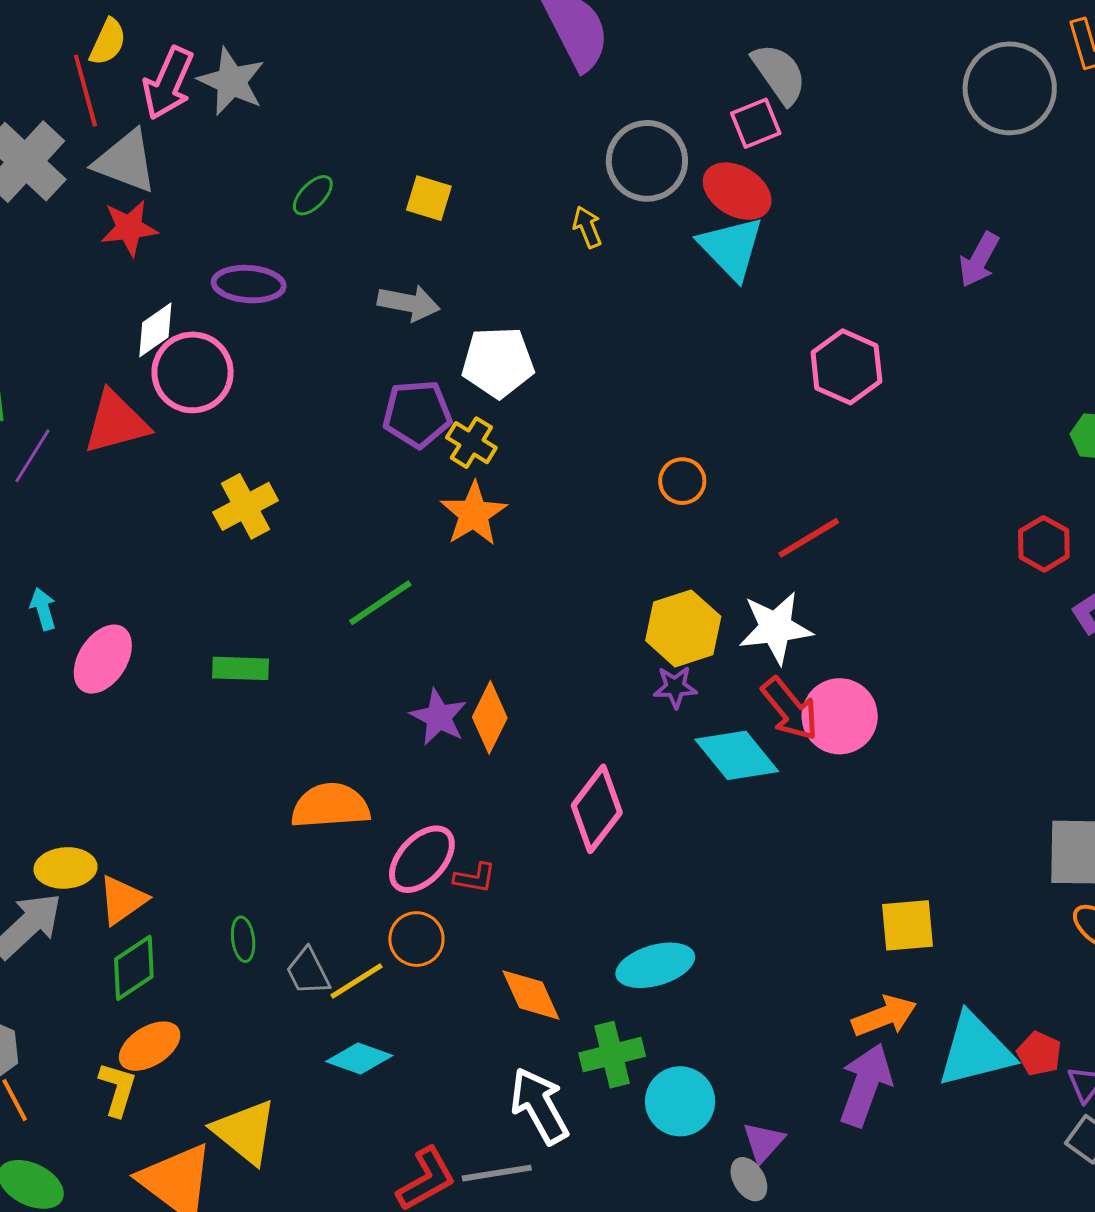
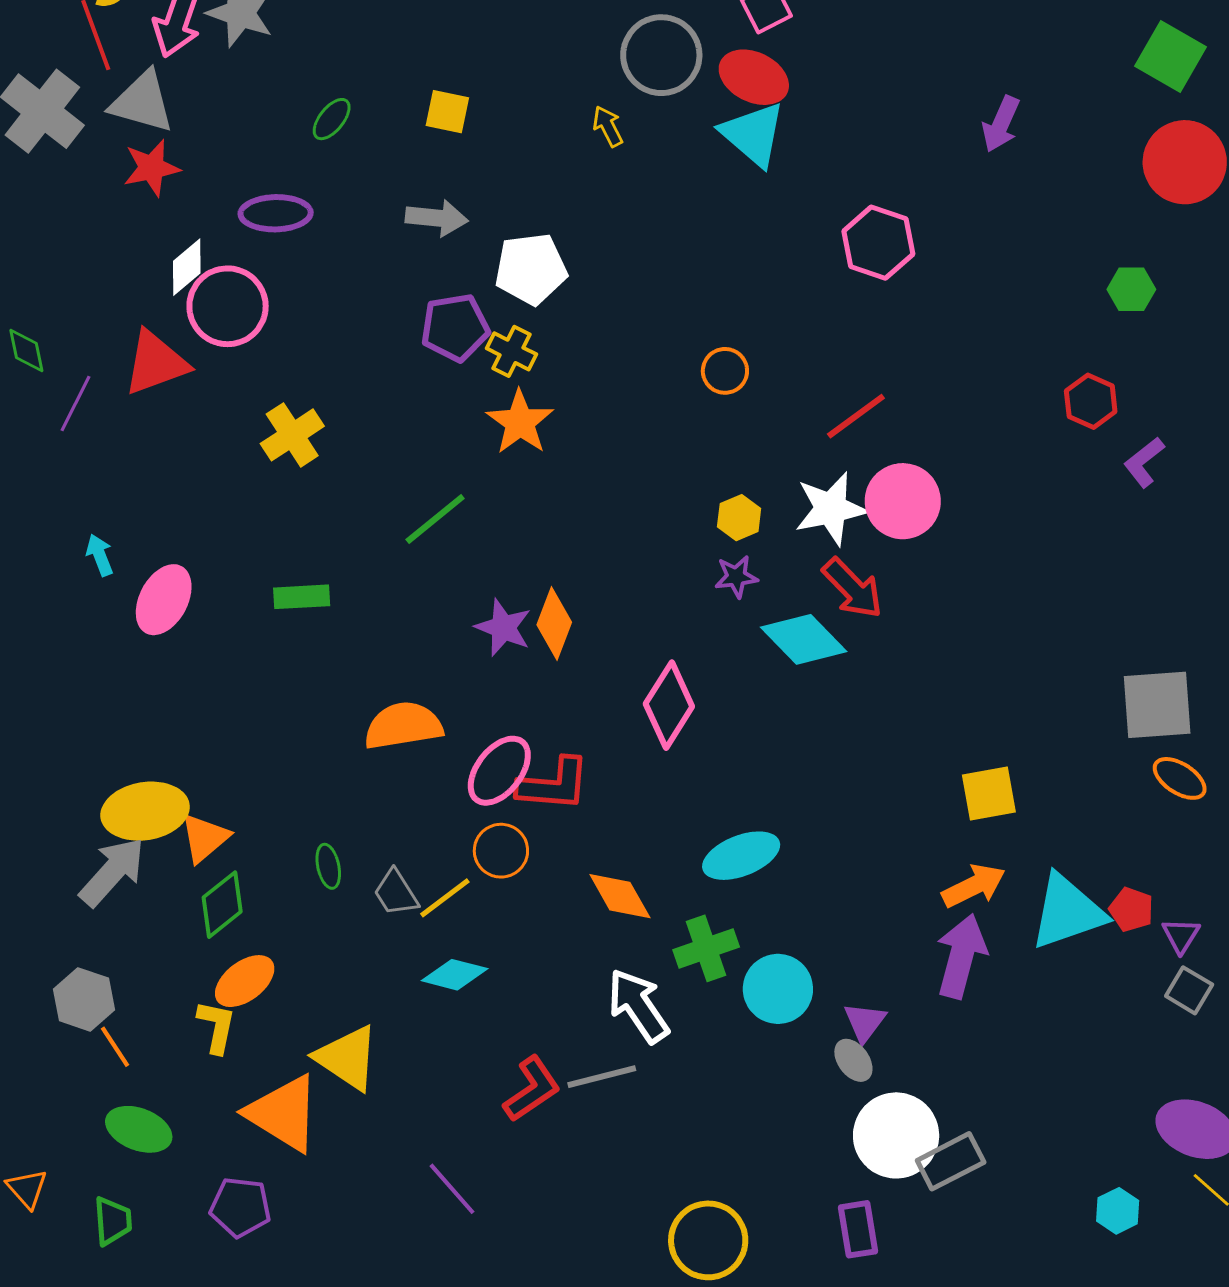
yellow hexagon: (683, 628) -> (739, 518), size x0.6
pink circle: (840, 716) -> (903, 501), moved
yellow ellipse: (66, 868) -> (145, 811), size x1.4
red L-shape: (475, 878) -> (554, 785), size x1.8

